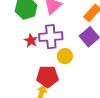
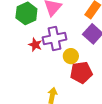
red pentagon: (47, 77) -> (81, 73), moved

